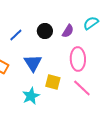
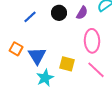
blue triangle: (33, 63) -> (37, 56), moved

